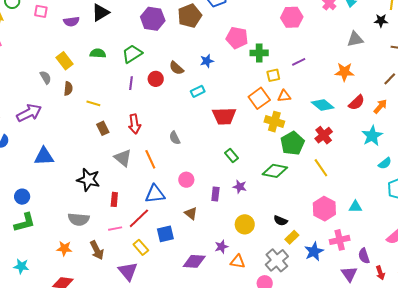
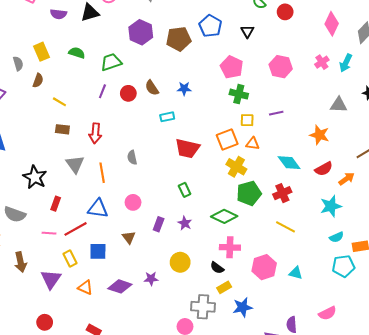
pink pentagon: (237, 38) -> (232, 67), moved
brown rectangle: (103, 128) -> (62, 129), turned -72
yellow line: (321, 168) -> (286, 227), moved, turned -42
pink cross: (340, 240) -> (230, 247), moved
brown arrow: (97, 250) -> (21, 262), moved
gray cross: (277, 260) -> (203, 307), turned 30
orange triangle: (238, 262) -> (85, 287), moved

